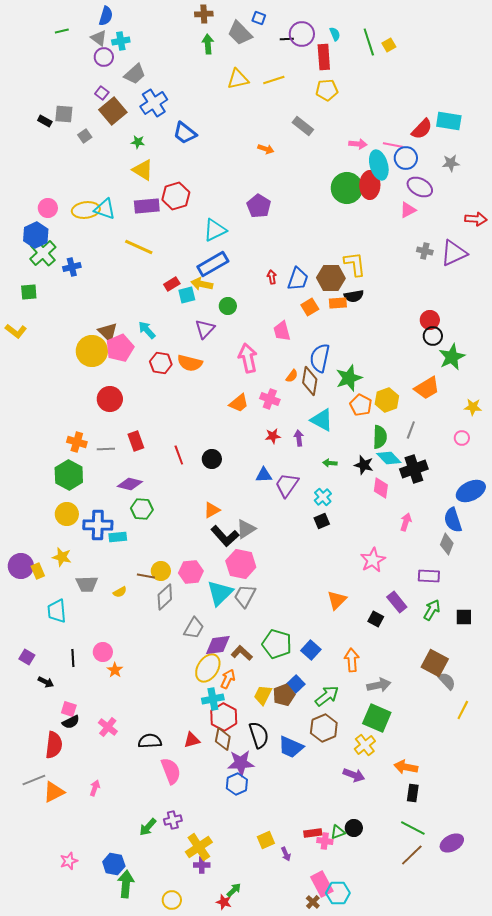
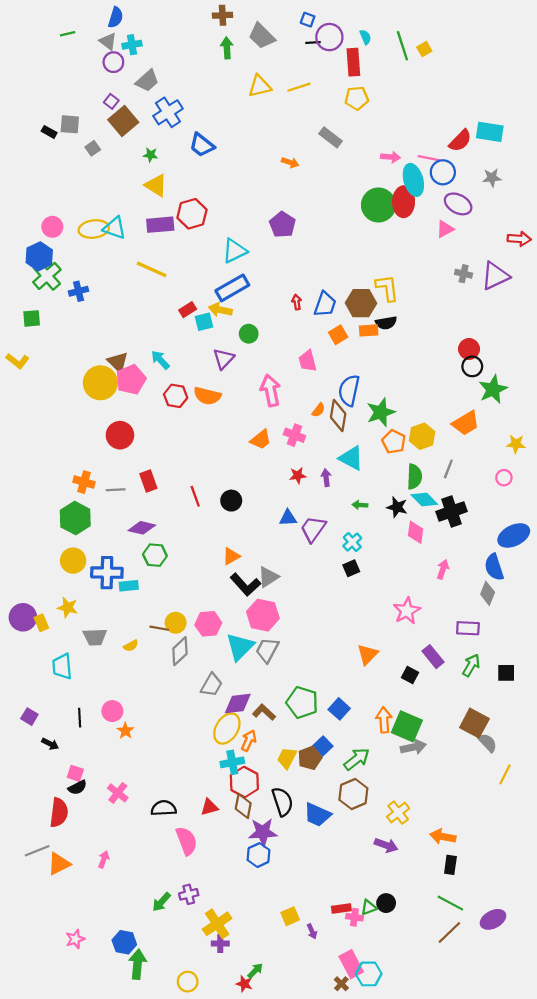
blue square: (259, 18) -> (308, 20), moved
green square: (377, 718) -> (407, 726), moved

